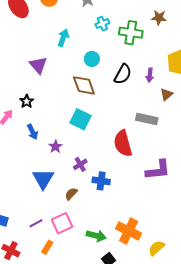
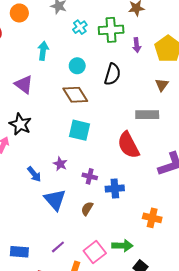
purple arrow: (150, 75) -> (137, 45), moved
black star: (27, 101) -> (20, 124), size x1.5
blue arrow: (32, 132) -> (34, 174), moved
purple cross: (80, 164) -> (90, 176), turned -32
pink square: (62, 223) -> (95, 252), moved
orange cross: (129, 231) -> (152, 218), moved, size x0.7

